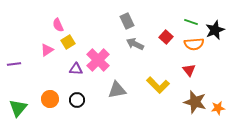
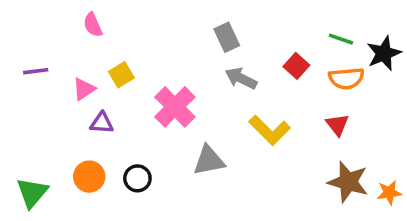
pink semicircle: (58, 25) -> (93, 25), moved
purple line: (14, 64) -> (36, 71), moved
purple triangle: (76, 69) -> (102, 123), moved
yellow L-shape: (158, 85) -> (270, 130), moved

